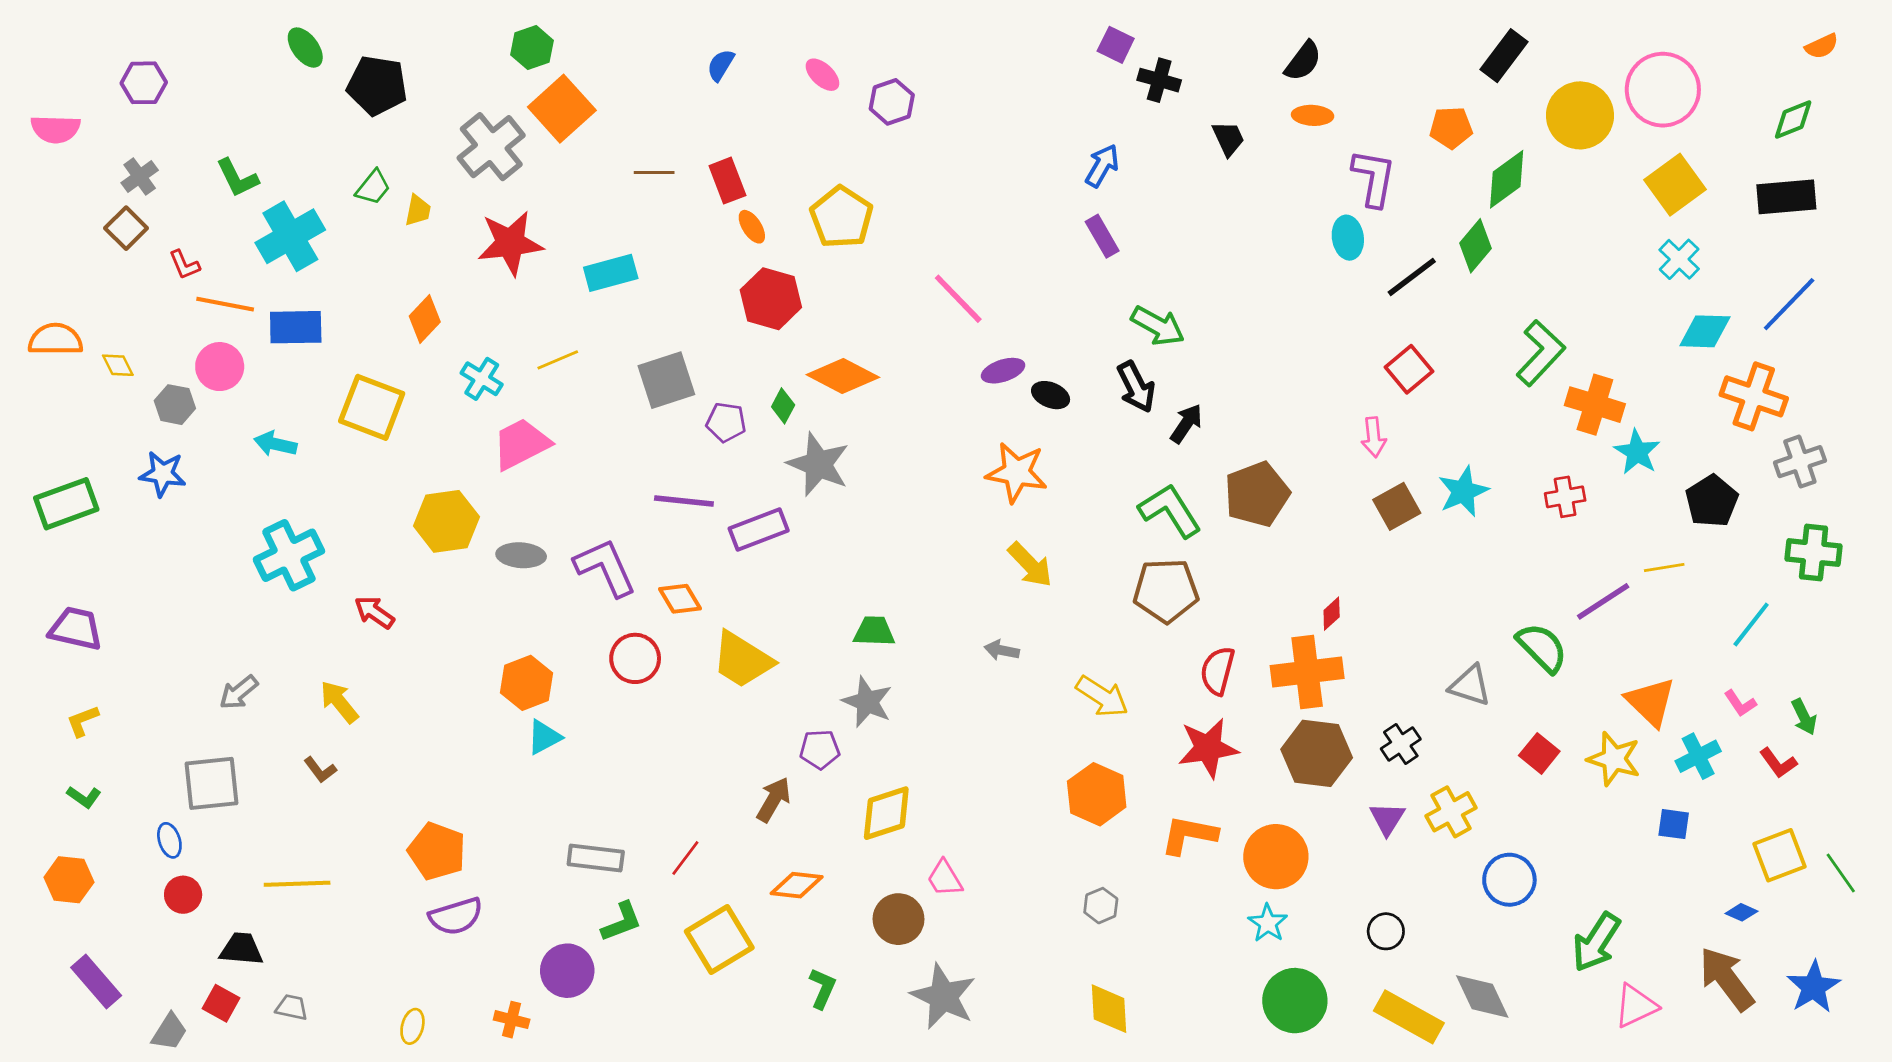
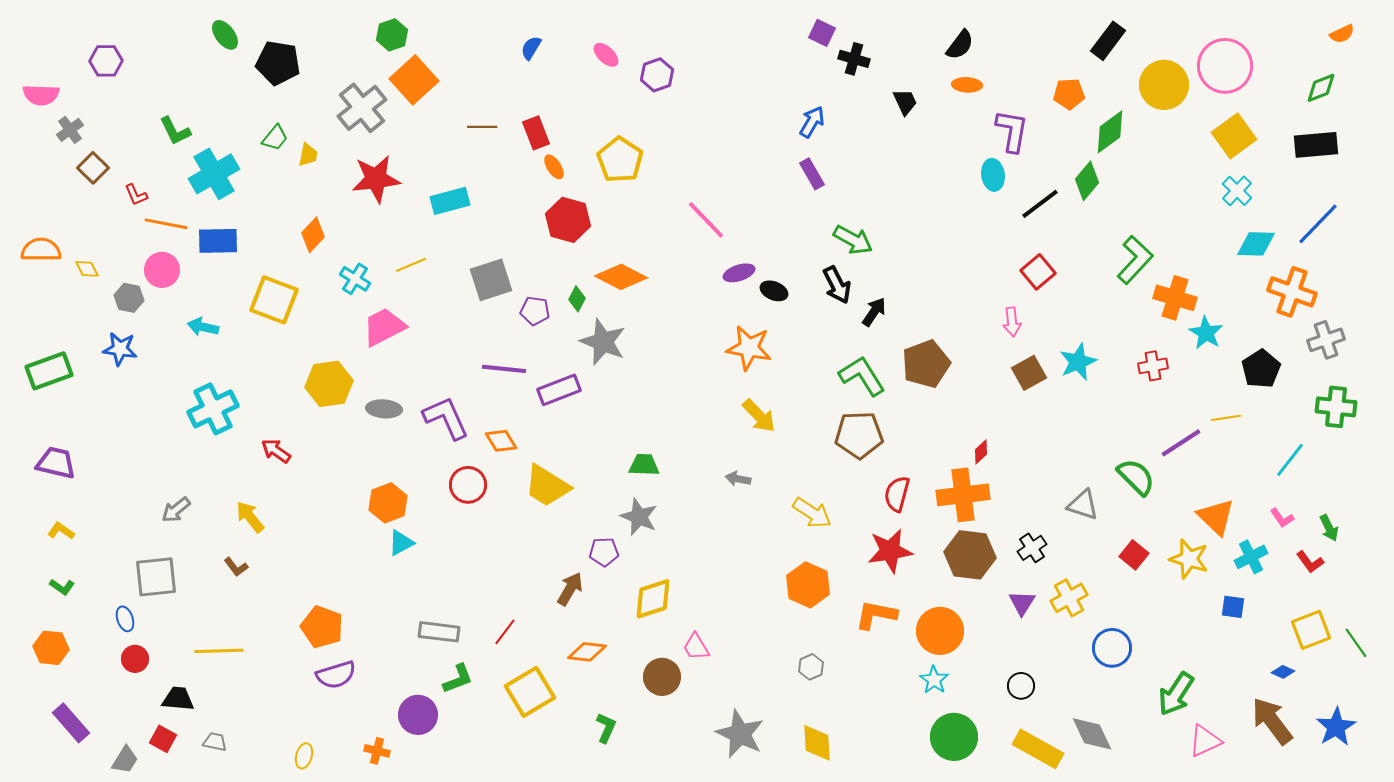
gray cross: (140, 176) -> (70, 130), moved
yellow L-shape: (83, 721) -> (61, 531), turned 56
gray star: (943, 996) -> (740, 734), moved

